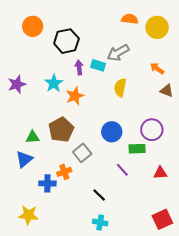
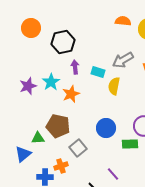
gray arrow: (118, 53) -> (123, 60), moved
cyan rectangle: (98, 65) -> (98, 72), moved
purple star: (17, 84) -> (28, 86), moved
brown pentagon: (61, 130) -> (58, 126), turned -30
green triangle: (33, 137) -> (38, 138), moved
purple line: (122, 170) -> (113, 174), moved

